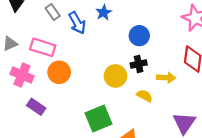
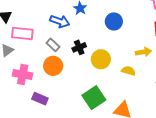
gray rectangle: (53, 12) -> (53, 45), moved
blue arrow: (77, 23) -> (60, 21), turned -30
pink rectangle: (43, 47) -> (22, 33), moved
black cross: (139, 64) -> (79, 47), moved

